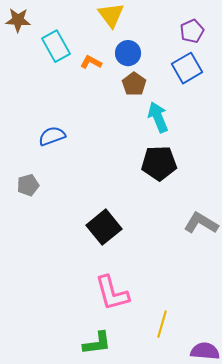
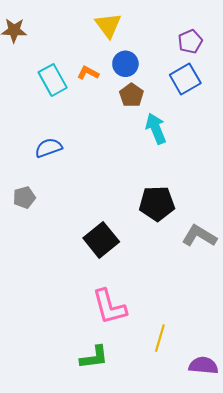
cyan rectangle: (56, 46) -> (53, 80), moved
black pentagon: (159, 163) -> (157, 203), moved

